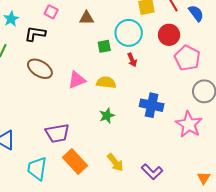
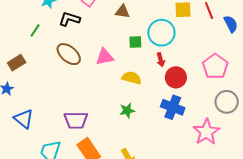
red circle: (169, 35) -> (176, 77), moved
pink triangle: (77, 80) -> (105, 57), moved

